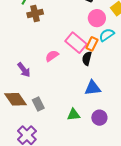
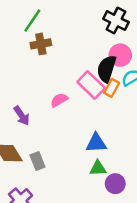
black semicircle: (87, 58) -> (107, 69), moved, size x1.5
blue triangle: (93, 88) -> (96, 143), moved
green triangle: (74, 115) -> (98, 168), moved

